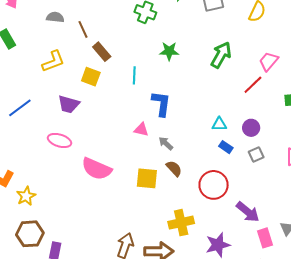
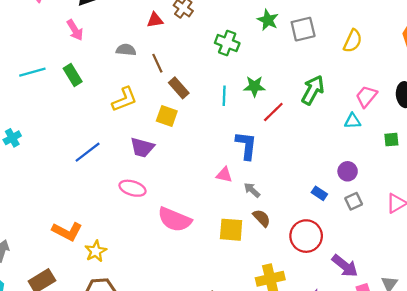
cyan line: (134, 75) -> (224, 96), moved
red line: (253, 85) -> (273, 112), moved
cyan triangle: (219, 124) -> (353, 121), moved

